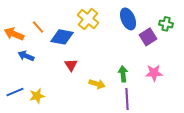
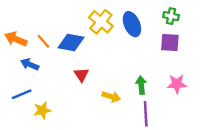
blue ellipse: (128, 19) -> (132, 24), moved
green cross: (166, 24) -> (171, 16), moved
orange line: (38, 27) -> (43, 41), moved
purple square: (148, 37) -> (170, 43), turned 36
blue line: (15, 92) -> (22, 94), moved

